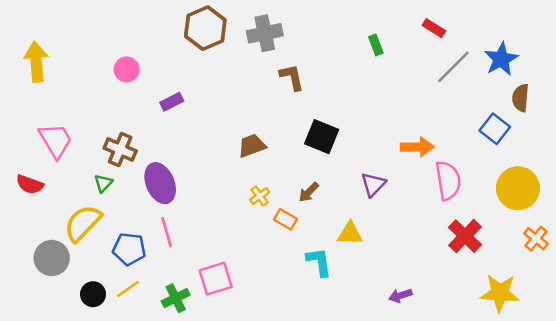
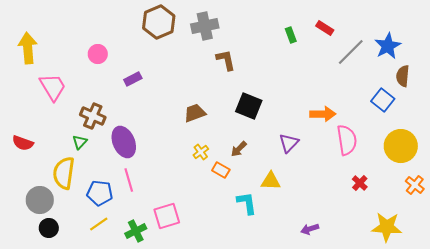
red rectangle: (434, 28) -> (325, 28), moved
pink trapezoid: (56, 140) -> (53, 87), moved
yellow semicircle: (83, 223) -> (64, 173), turned -36
red cross: (465, 236) -> (360, 183), size x0.6
black circle: (93, 294) -> (49, 228), moved

